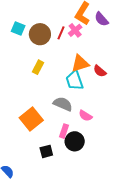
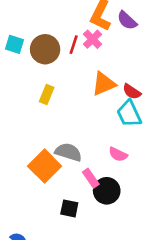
cyan trapezoid: (75, 80) -> (129, 114), moved
gray semicircle: (63, 104) -> (68, 152), moved
pink rectangle: (64, 131) -> (91, 178), turned -48
black square: (46, 151) -> (69, 208), turned 32

